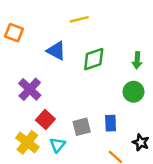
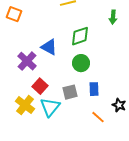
blue triangle: (56, 51) -> (49, 47), moved
green arrow: (137, 60) -> (113, 17), moved
green circle: (134, 92) -> (81, 63), moved
cyan triangle: (57, 145) -> (50, 107), size x1.5

